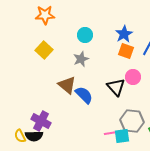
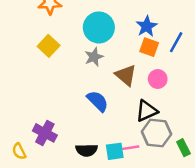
cyan circle: (85, 35) -> (99, 27), size x1.6
brown triangle: (67, 85) -> (126, 75), moved
black triangle: (116, 87) -> (147, 111), moved, turned 48
black semicircle: (34, 136) -> (87, 150), moved
cyan square: (122, 136) -> (115, 151), moved

